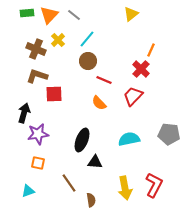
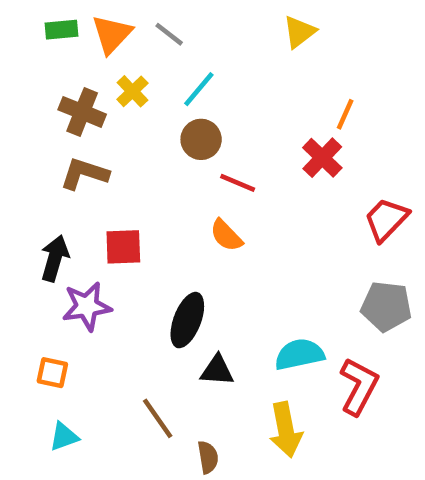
red square: (54, 94) -> (123, 247), moved
red trapezoid: (133, 96) -> (386, 219), moved
cyan semicircle: (129, 139) -> (299, 354), moved
orange square: (38, 163) -> (52, 373), moved
red L-shape: (154, 185) -> (359, 386), moved

